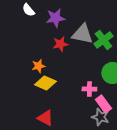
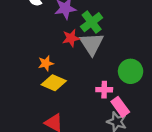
gray triangle: (82, 34) -> (92, 44), moved, turned 45
green cross: (103, 40) -> (92, 22), moved

